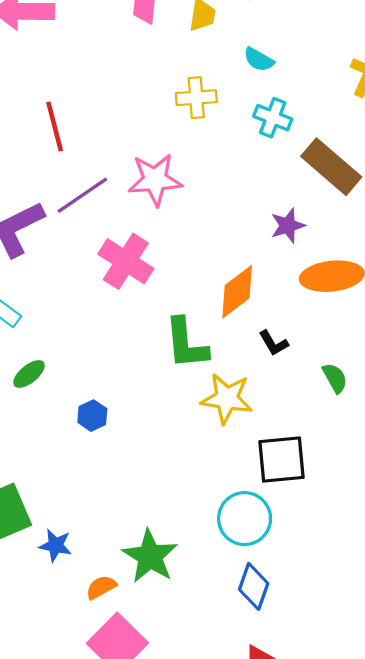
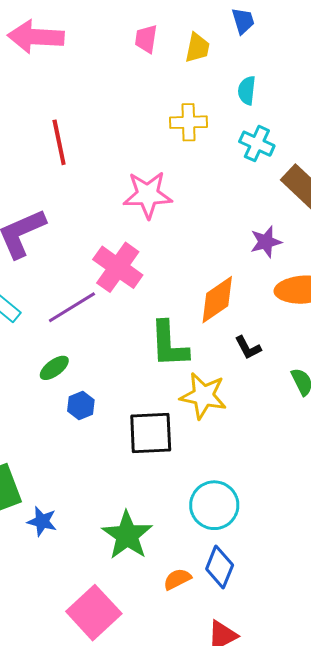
cyan semicircle: (259, 60) -> (247, 90), turned 64
purple line: (82, 195) -> (72, 307), moved
green ellipse: (29, 374) -> (54, 368), moved
black square: (281, 460) -> (151, 433), moved
orange semicircle: (101, 587) -> (177, 579), moved

